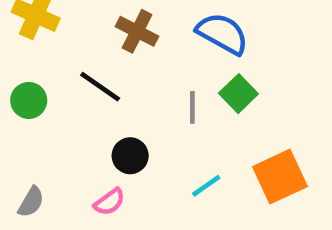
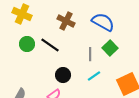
green circle: (29, 100) -> (27, 44), moved
cyan line: (206, 186) -> (94, 76), moved

